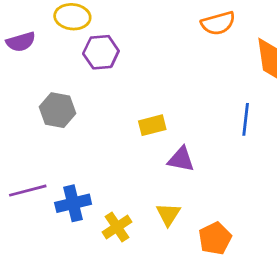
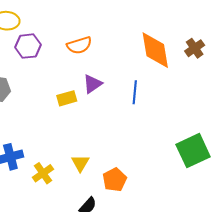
orange semicircle: (218, 23) -> (79, 45), moved
purple triangle: (181, 159) -> (92, 84), moved, turned -45

